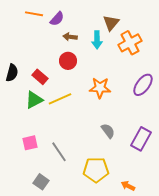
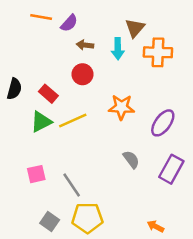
orange cross: (130, 43) -> (158, 52), turned 30
purple ellipse: (143, 85) -> (163, 123), moved
yellow pentagon: (96, 170) -> (87, 218), moved

